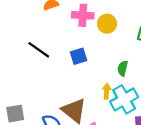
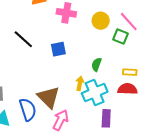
yellow circle: (107, 24) -> (101, 21), moved

